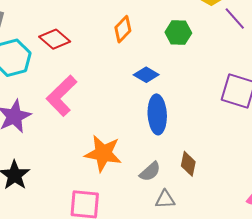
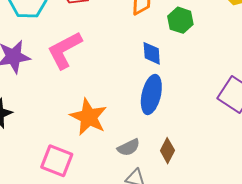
green hexagon: (178, 33) -> (180, 20), moved
blue diamond: (146, 75) -> (152, 53), turned 40

